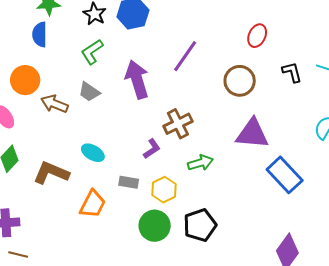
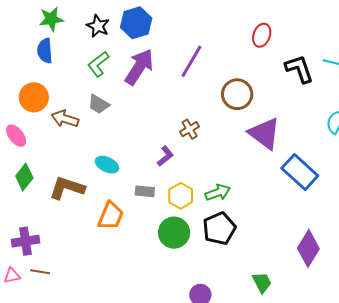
black L-shape: (292, 72) -> (299, 69), size x1.4
purple arrow: (137, 80) -> (139, 67), moved, turned 54
brown circle: (240, 81) -> (237, 94), moved
brown cross: (178, 124) -> (190, 129), size x0.7
purple triangle: (252, 134) -> (264, 133), turned 36
green arrow: (200, 163) -> (218, 192), moved

